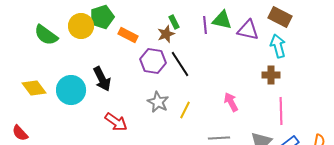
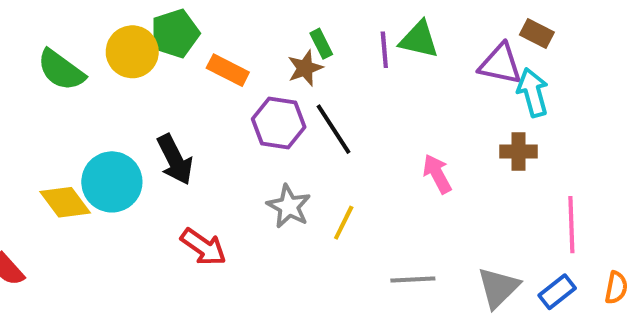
brown rectangle: (280, 17) -> (537, 33), size x0.7
purple triangle: (248, 30) -> (500, 64), moved
yellow diamond: (34, 88) -> (65, 202), moved
pink arrow: (231, 102) -> (437, 174), moved
pink line: (281, 111) -> (571, 225), moved

